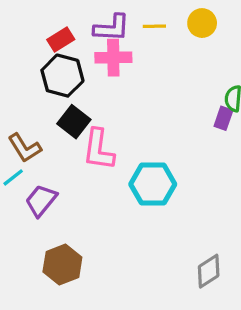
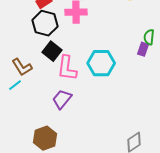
cyan hexagon: (153, 184) -> (101, 63), moved
purple trapezoid: (41, 200) -> (62, 99), moved

